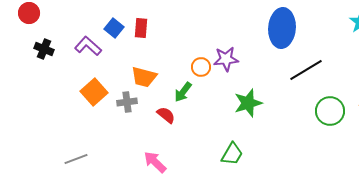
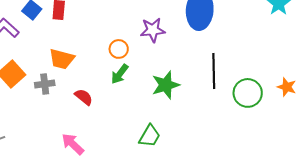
purple star: (226, 59) -> (153, 30), moved
black line: (306, 70) -> (214, 71), moved, turned -60
green arrow: (183, 92) -> (120, 74), moved

